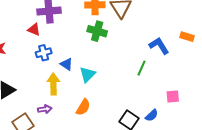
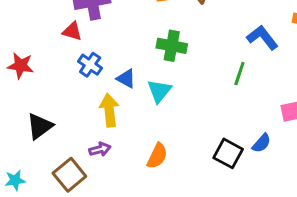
green cross: (97, 31) -> (172, 46), moved
blue cross: (44, 53) -> (90, 65), turned -35
orange semicircle: (83, 107) -> (157, 156), moved

